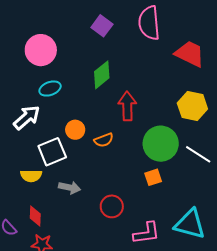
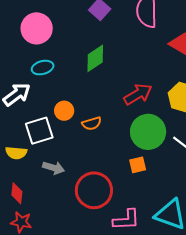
red arrow: (127, 106) -> (138, 94), moved, turned 56
red circle: (112, 206) -> (94, 190), size x1.6

